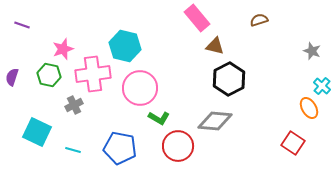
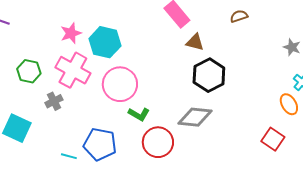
pink star: (63, 49) -> (71, 33), moved
pink cross: (93, 74) -> (73, 70), turned 36
cyan line: (73, 150) -> (69, 156), moved

